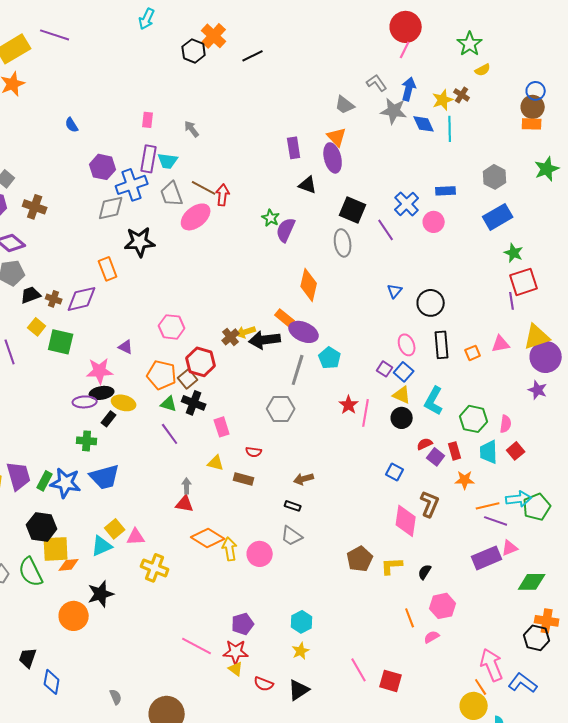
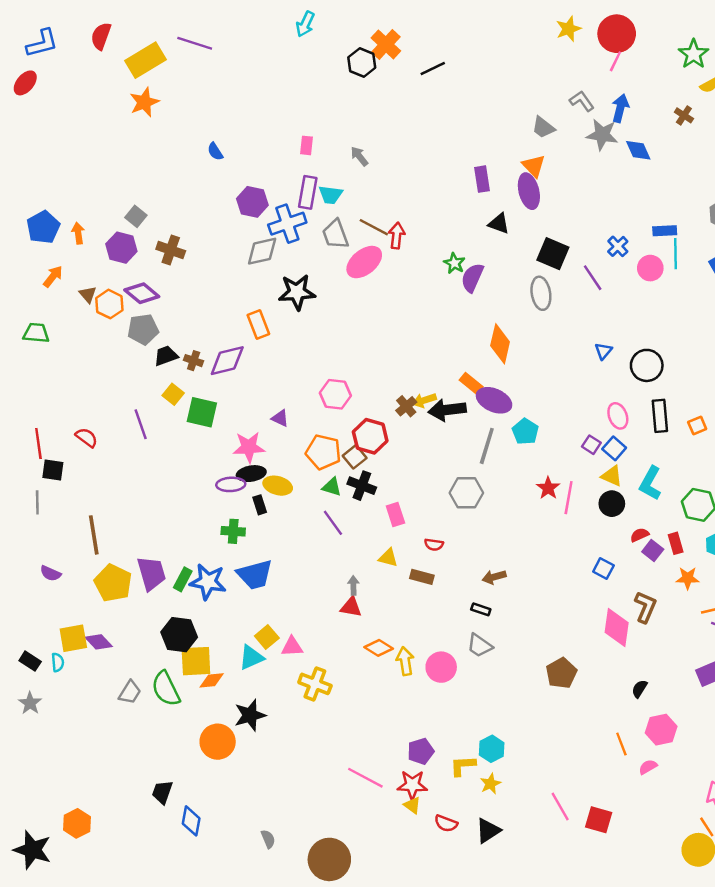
yellow star: (443, 100) -> (569, 29), moved
cyan line: (450, 129) -> (676, 254), moved
blue cross: (407, 204) -> (618, 246), size x0.7
black rectangle: (109, 419) -> (260, 505), turned -56
orange diamond: (208, 538) -> (379, 648), size x0.7
yellow L-shape: (392, 566) -> (463, 766), moved

